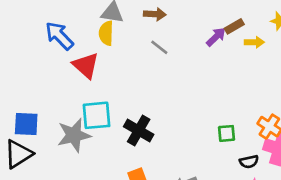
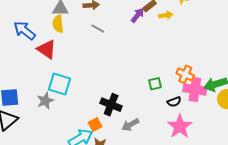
cyan square: (97, 115) -> (60, 84), turned 30
black cross: (139, 130) -> (111, 105), moved
gray star: (74, 135) -> (45, 101), size x0.7

